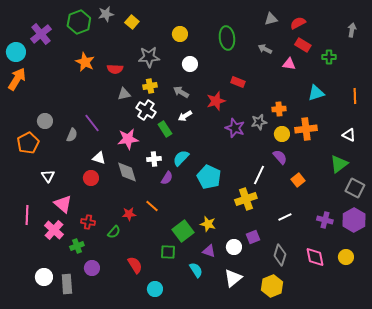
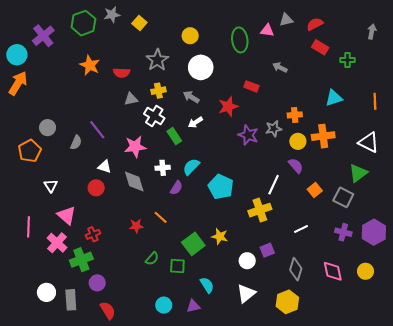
gray arrow: (265, 49) -> (280, 67), moved
gray star: (149, 57) -> (157, 60), turned -30
white circle: (190, 64) -> (201, 67), size x1.5
pink triangle: (289, 64) -> (267, 30), moved
white triangle: (349, 135) -> (369, 142), size x1.5
gray square: (355, 188) -> (343, 197), moved
red cross: (88, 222) -> (93, 234), turned -32
green semicircle: (114, 232) -> (152, 259), moved
green cross: (77, 246) -> (81, 260), size x1.5
purple triangle: (209, 251) -> (193, 306), moved, turned -32
red semicircle: (135, 265) -> (108, 310), moved

